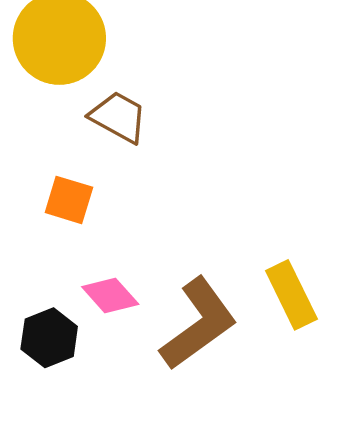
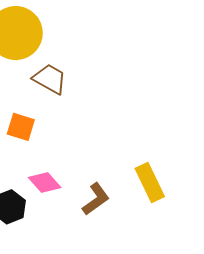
brown L-shape: (198, 324) -> (96, 199), size x0.6

